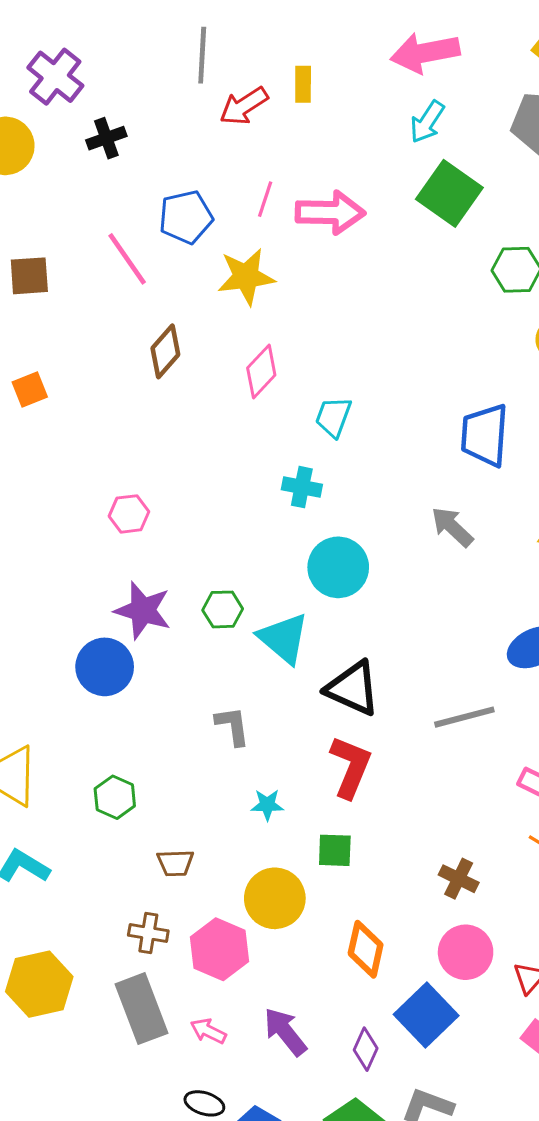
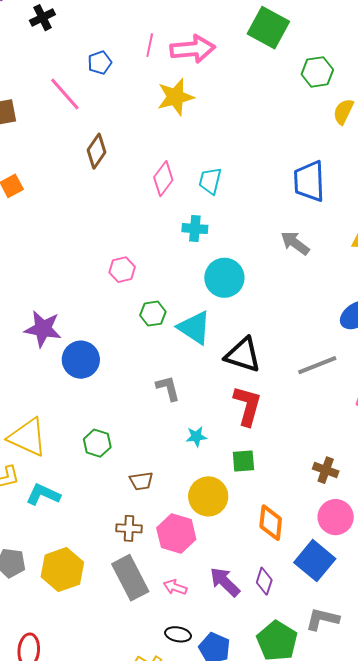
blue pentagon: (186, 217) -> (100, 63), size x0.7
yellow star: (246, 277) -> (175, 97), moved
pink diamond: (261, 371) -> (163, 179), moved
pink hexagon: (129, 514) -> (122, 270), moved
purple star: (143, 610) -> (43, 329), moved
purple diamond: (366, 1049) -> (264, 581), moved

